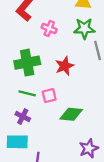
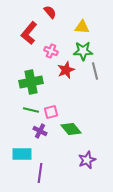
red star: (65, 66) -> (66, 70), moved
green diamond: (71, 114) -> (71, 129), turned 45
purple cross: (23, 116) -> (40, 131), moved

